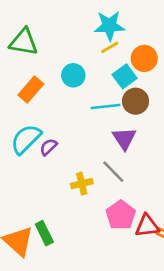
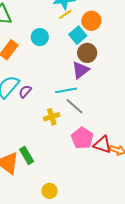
cyan line: (106, 107) -> (66, 90), moved
purple triangle: (124, 138) -> (81, 70), moved, turned 30
red triangle: (147, 226) -> (102, 145), turned 30

